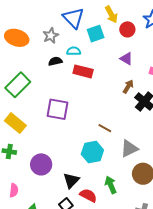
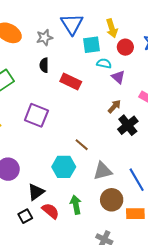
cyan semicircle: (74, 51) -> (104, 63), moved
black semicircle: (55, 61) -> (44, 65), turned -88

